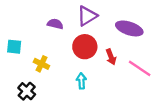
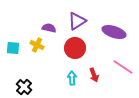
red arrow: (111, 57) -> (94, 75), moved
yellow cross: (41, 64) -> (37, 45), moved

